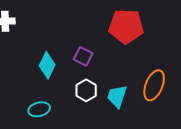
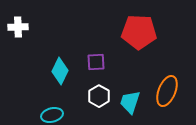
purple square: (83, 56) -> (96, 62), turned -30

